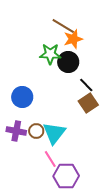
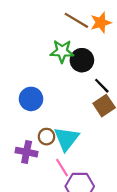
orange star: (73, 39) -> (101, 23), moved
purple cross: (16, 131) -> (27, 152), moved

